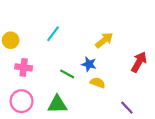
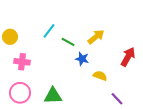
green line: (67, 74) -> (68, 42), moved
yellow semicircle: (98, 83) -> (100, 76), moved

